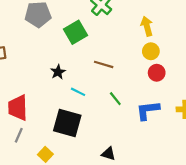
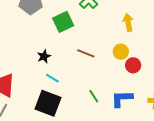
yellow circle: (151, 51) -> (121, 52), moved
cyan line: (78, 92) -> (52, 78), moved
green line: (115, 99) -> (94, 96), moved

